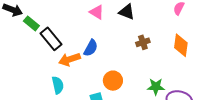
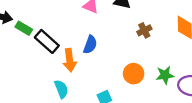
orange arrow: (69, 59) -> (70, 60), turned -70
orange circle: (113, 81) -> (134, 74), moved

